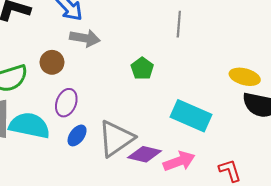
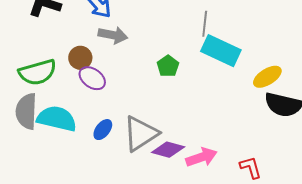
yellow ellipse: (245, 77) -> (267, 77), turned -48
purple ellipse: (66, 103) -> (92, 78), moved, turned -76
cyan rectangle: (191, 116) -> (221, 51), moved

